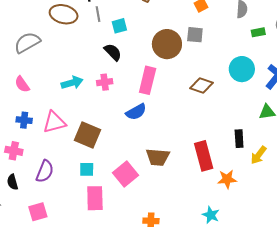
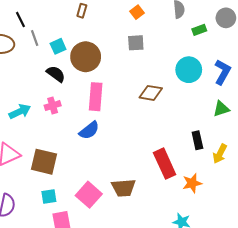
brown circle: (167, 44) -> (86, 57), moved
brown trapezoid: (158, 157) -> (124, 188), moved

